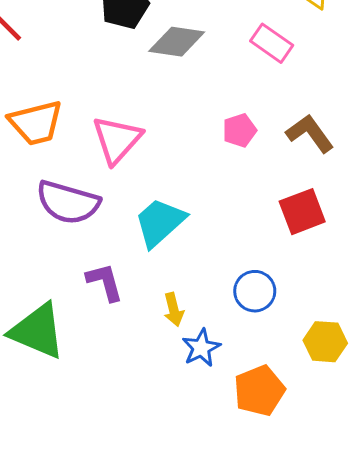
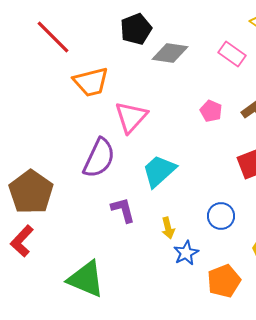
orange trapezoid: (36, 123) -> (91, 82), moved
pink pentagon: (239, 130) -> (211, 111), turned -30
purple semicircle: (68, 202) -> (99, 158), turned -81
green triangle: (37, 331) -> (86, 279), moved

